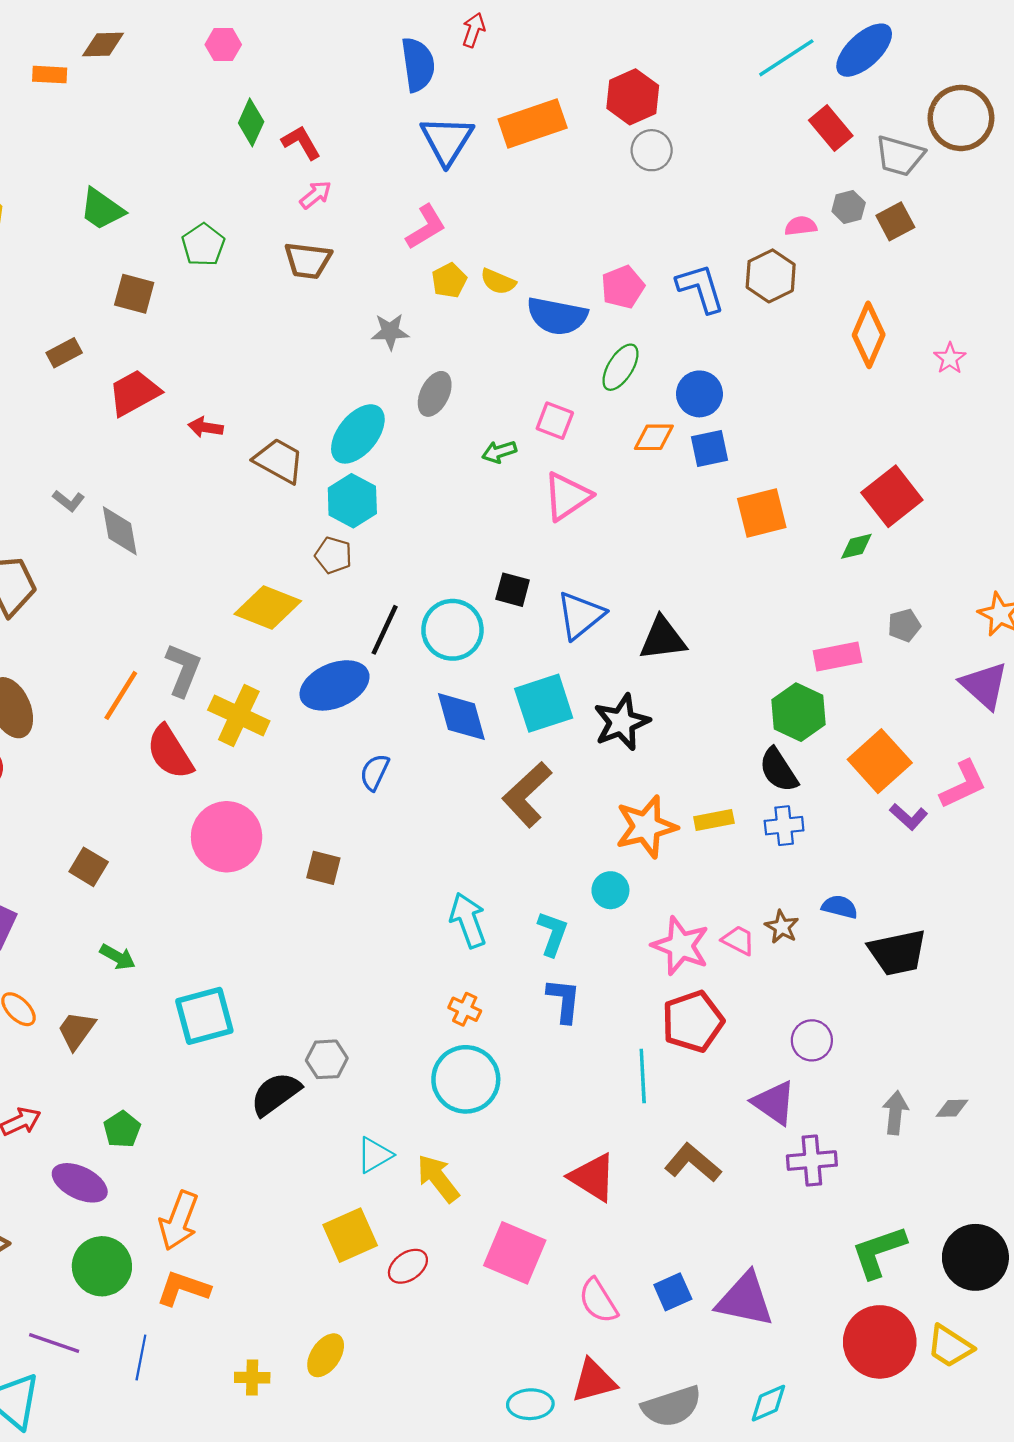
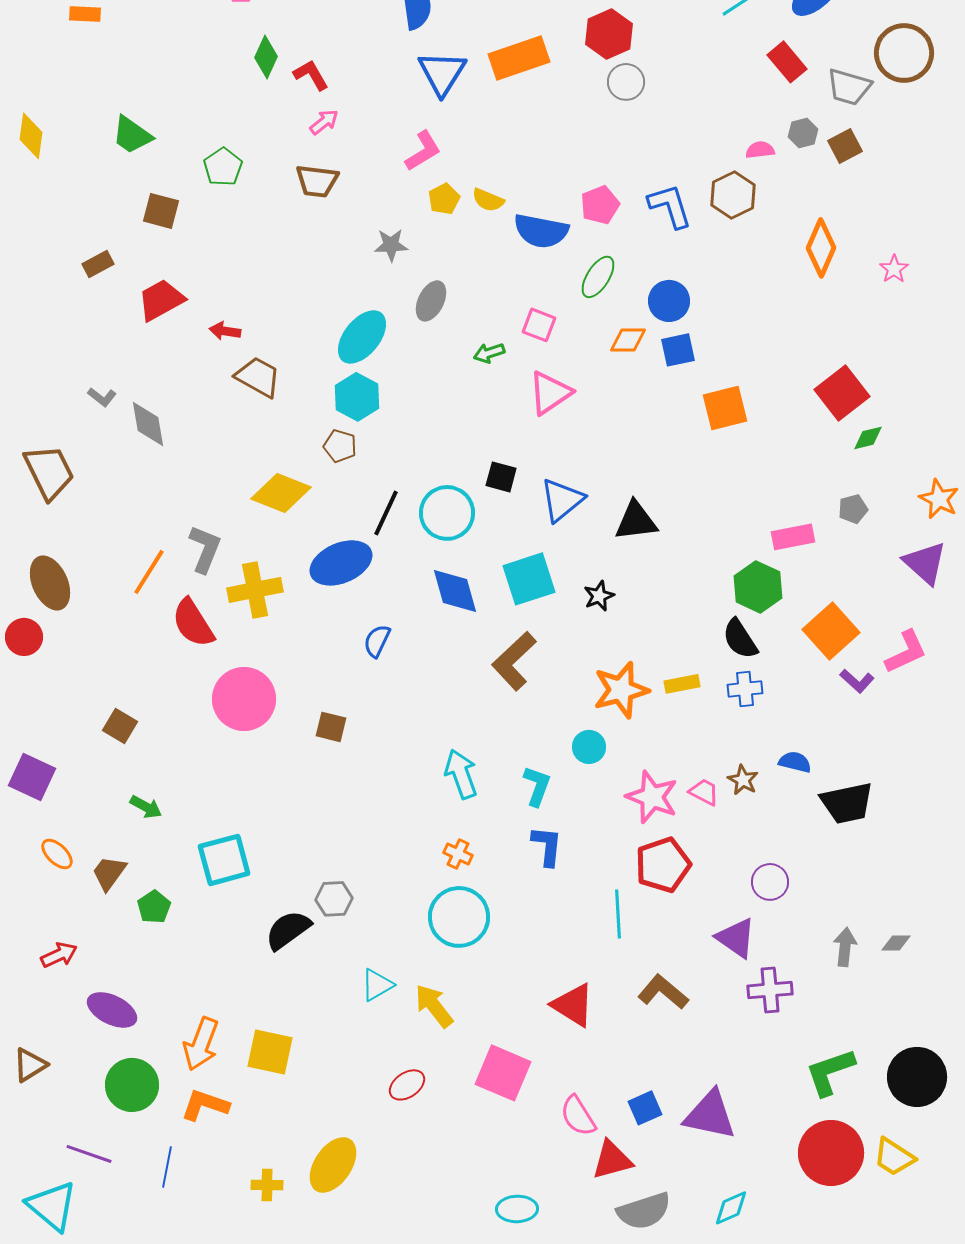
brown trapezoid: (279, 461) -> (258, 377), moved
green diamond: (856, 546) -> (868, 438), moved
yellow cross: (239, 715) -> (255, 590), turned -36
black star: (622, 722) -> (599, 596), size x0.6
green pentagon: (122, 1129) -> (154, 907), moved
yellow square: (350, 1235) -> (270, 1052), moved, turned 36
yellow ellipse: (326, 1355) -> (333, 1165), size x1.4
red triangle: (594, 1381) -> (612, 1160), moved

